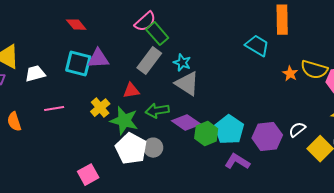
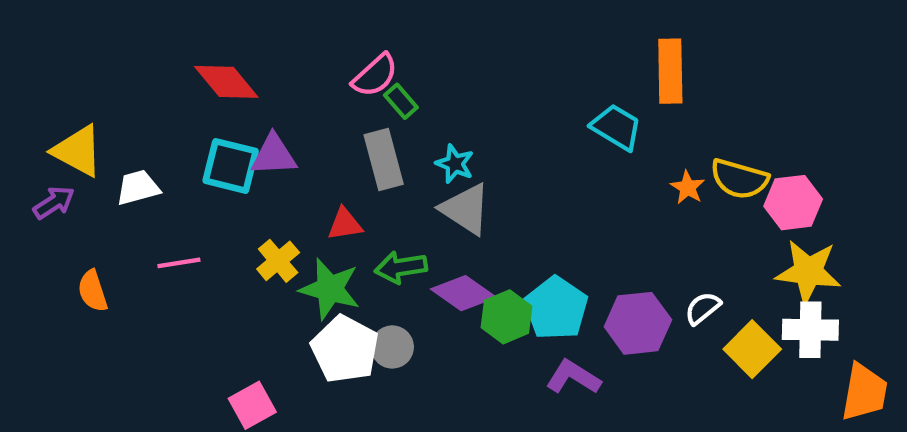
red diamond: (76, 25) -> (226, 82), size x1.4
green rectangle: (157, 34) -> (401, 101), size x0.7
gray rectangle: (149, 61) -> (384, 159), turned -52

